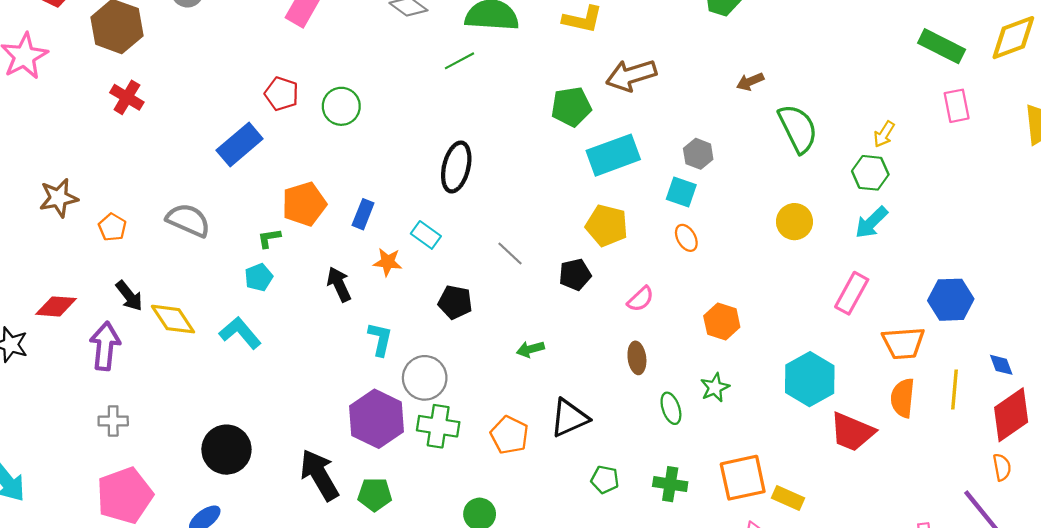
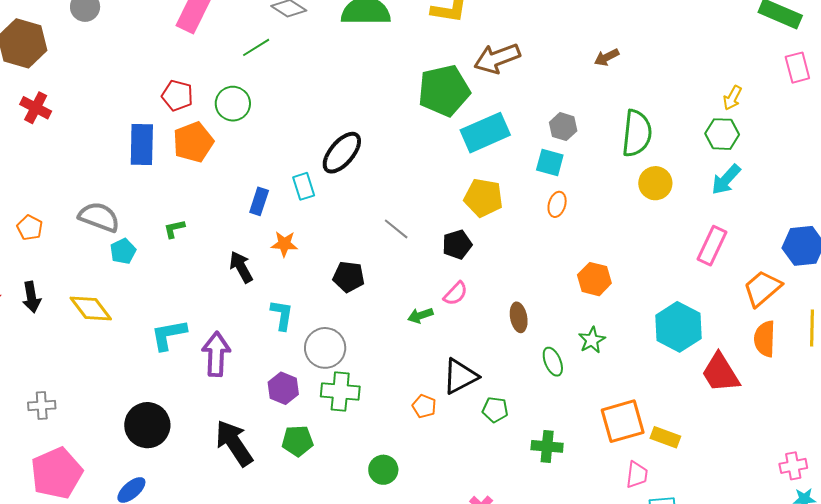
green line: (459, 61) -> (256, 47), moved
green pentagon: (571, 107) -> (444, 91), size x1.4
green semicircle: (798, 129) -> (637, 133), moved, turned 36
blue rectangle: (240, 144) -> (142, 144), turned -45
black ellipse: (456, 167) -> (342, 153), turned 30
orange pentagon: (304, 204) -> (193, 142), moved
cyan rectangle: (426, 235) -> (304, 186), moved, turned 40
orange ellipse: (686, 238) -> (557, 204), turned 50
cyan pentagon: (259, 277) -> (123, 251), moved
black arrow: (129, 296) -> (31, 297), moved, turned 32
pink semicircle: (641, 299) -> (456, 294), moved
cyan L-shape: (240, 333) -> (169, 335), moved, turned -57
orange trapezoid: (903, 343) -> (762, 288), turned 147
purple arrow: (105, 346) -> (216, 354), moved
purple hexagon: (377, 419) -> (283, 388), size x0.6
red trapezoid: (852, 432) -> (720, 373), turned 39
orange pentagon: (509, 435) -> (424, 406), moved, size x0.7
green pentagon: (605, 480) -> (495, 410), moved
green cross: (670, 484) -> (547, 446), moved
green pentagon: (375, 495) -> (298, 441), moved

